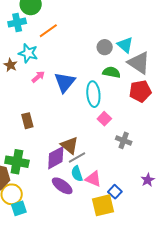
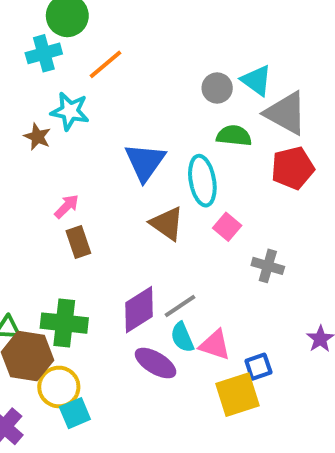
pink arrow: (38, 77) -> (67, 206), moved
brown triangle: (70, 145) -> (167, 223), moved
blue square: (115, 192) -> (258, 367), turned 32

